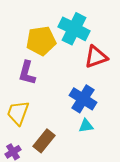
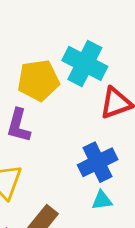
blue cross: (83, 99) -> (98, 162), turned 32

